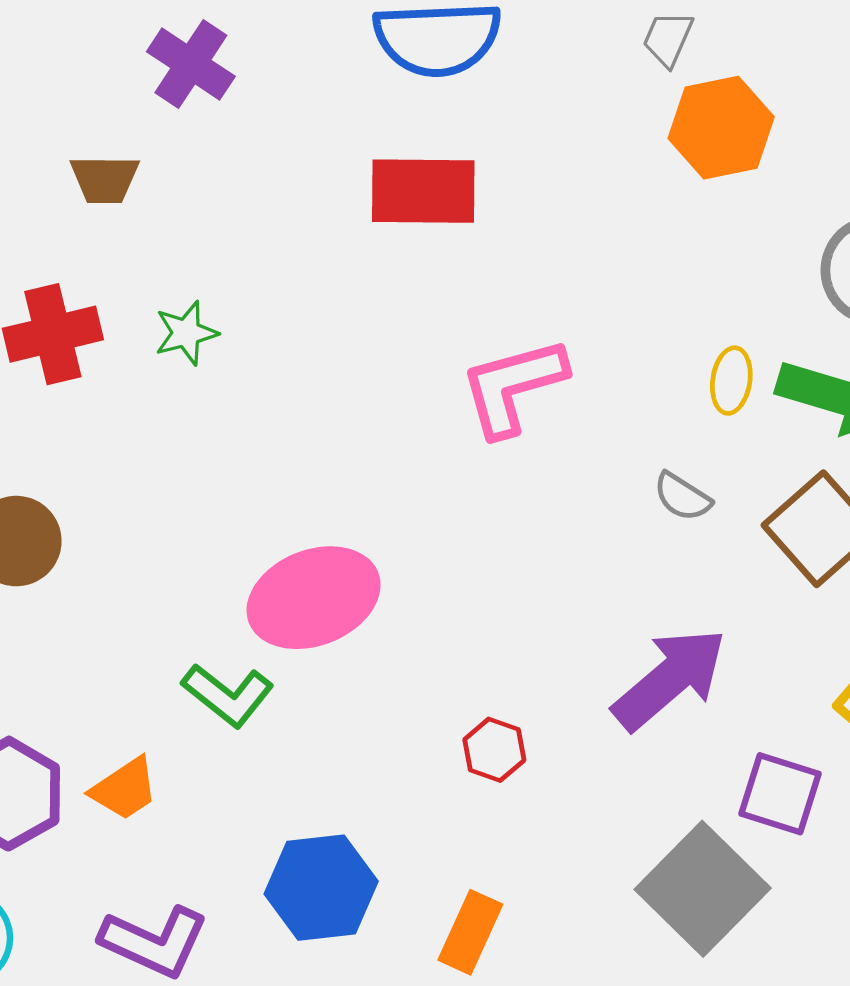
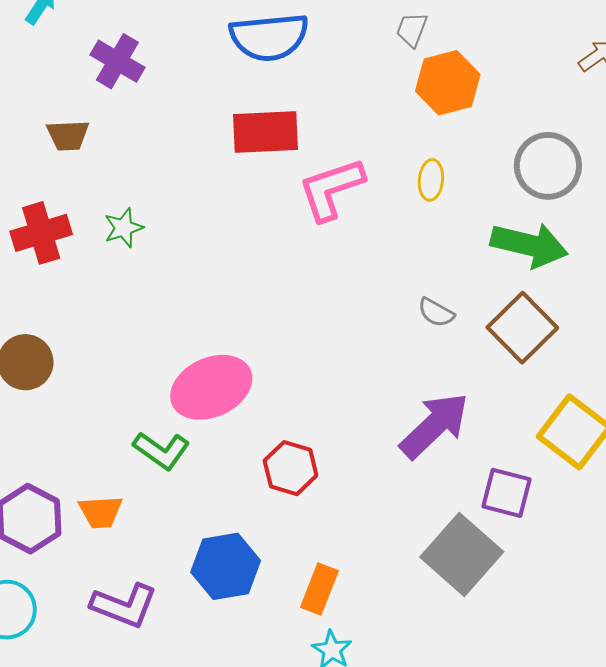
yellow ellipse: (731, 381) -> (431, 180), moved
pink L-shape: (513, 387) -> (331, 189), moved
red hexagon: (494, 750) -> (291, 468), moved, size x1.4
orange trapezoid: (124, 789) -> (101, 512), turned 33

